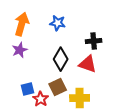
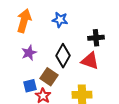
purple star: (20, 50) -> (29, 53), moved
brown square: (58, 87) -> (49, 77), moved, turned -30

